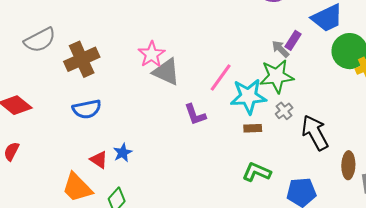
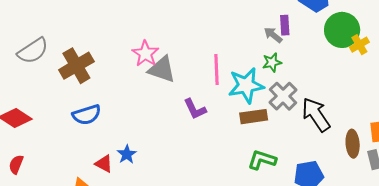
purple rectangle: (293, 40) -> (285, 25), turned -30
green star: (277, 76) -> (272, 62), size x0.6
pink line: (221, 78) -> (216, 69), turned -32
gray cross: (284, 111) -> (283, 96), size x1.6
brown rectangle: (253, 128) -> (254, 117), size x1.5

